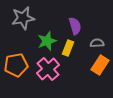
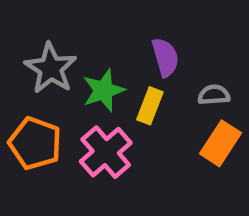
gray star: (23, 18) -> (51, 68), moved, turned -30
orange pentagon: (16, 65) -> (35, 143), turned 30

